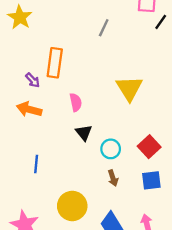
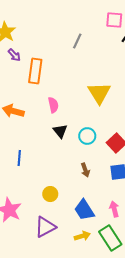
purple arrow: (33, 80) -> (14, 55), moved
cyan circle: (111, 149) -> (87, 136), moved
yellow circle: (72, 206) -> (50, 194), size x0.6

